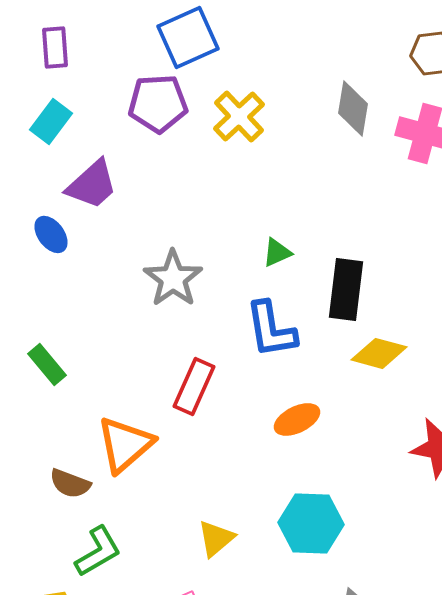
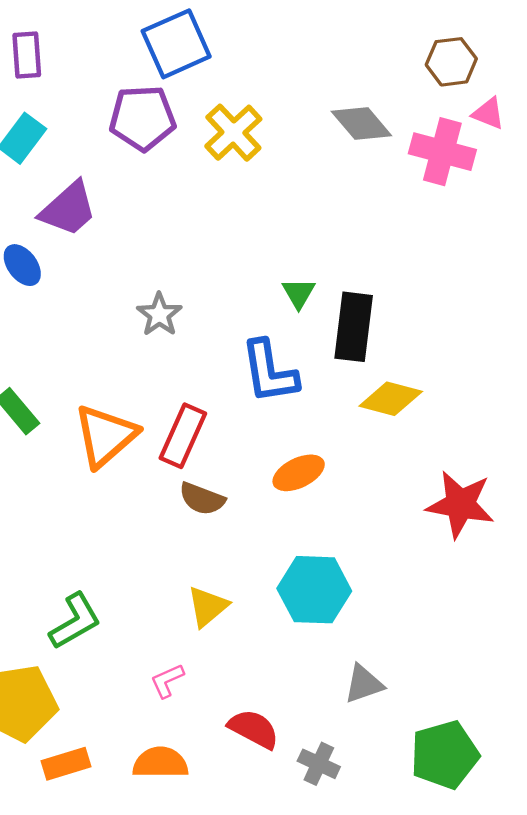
gray diamond: (353, 108) -> (361, 124), turned -50
green triangle: (277, 252) -> (299, 293), moved, turned -36
gray star: (173, 278) -> (159, 314), size x0.7
orange triangle: (125, 444) -> (105, 436), moved
brown semicircle: (70, 483) -> (202, 499), moved

